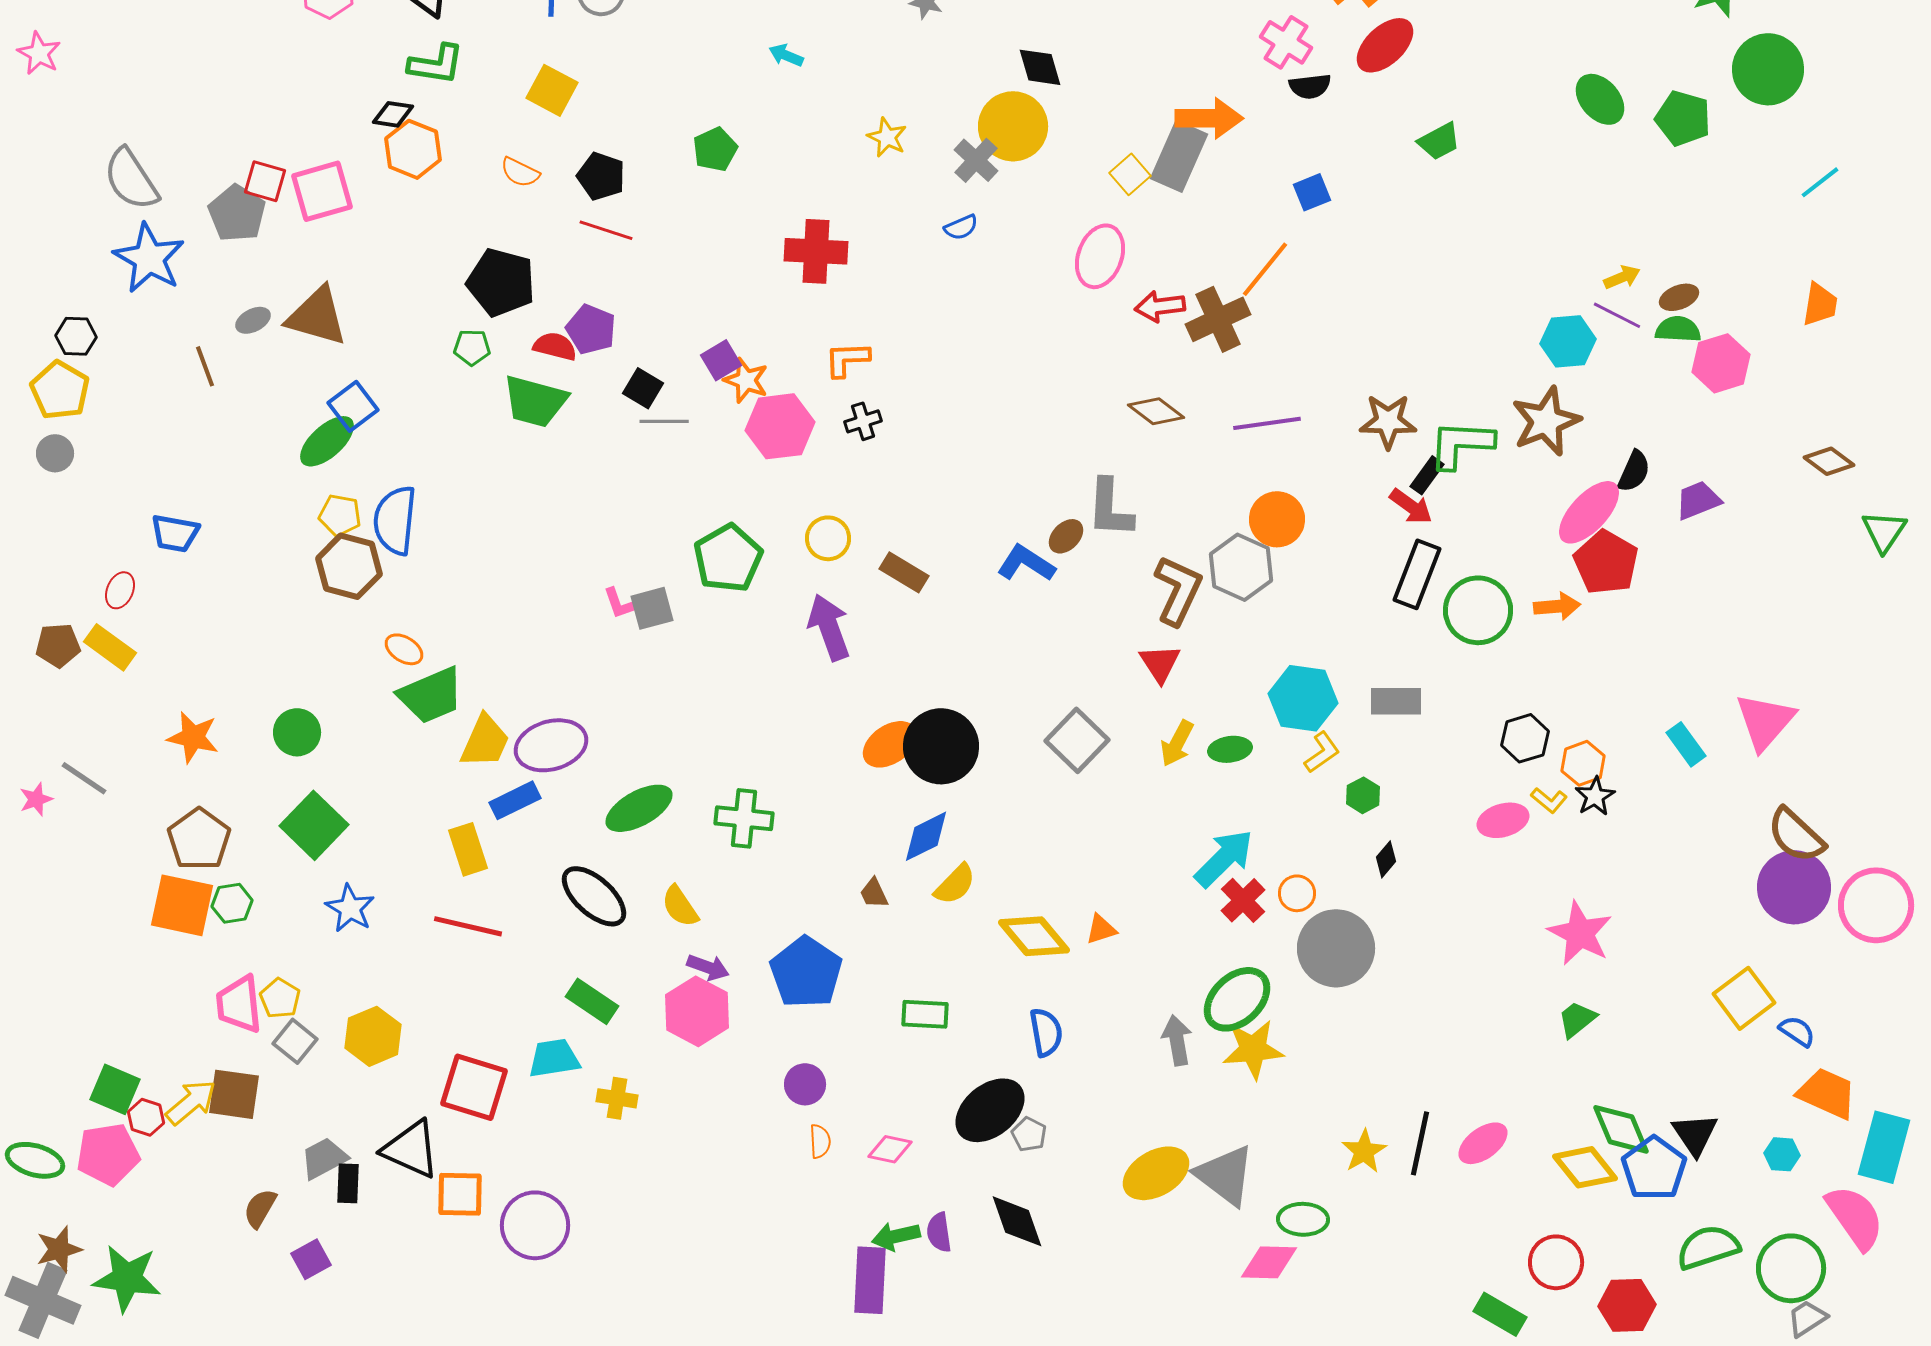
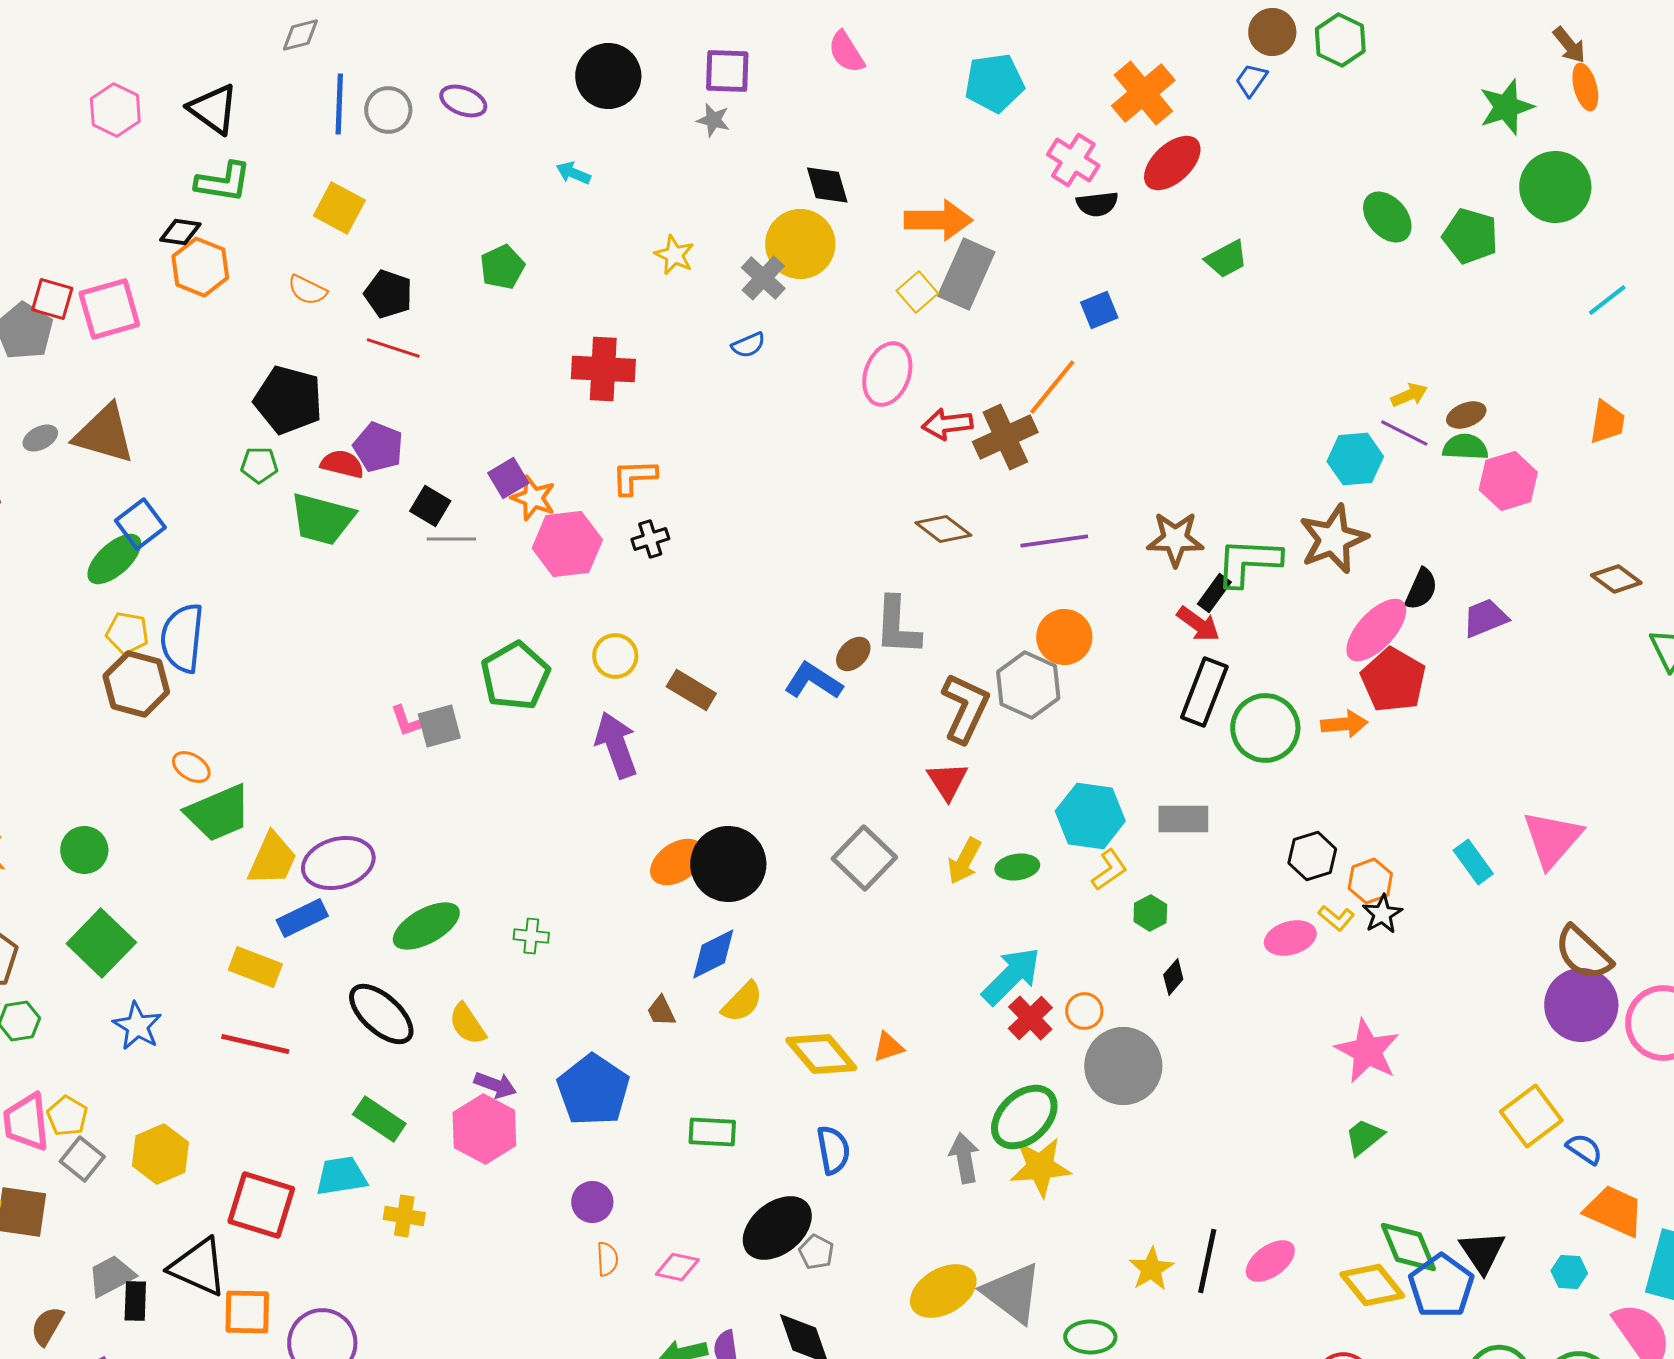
orange arrow: (1209, 118) -> (938, 220), moved
green cross: (744, 818) -> (531, 936), size x0.6
yellow rectangle: (468, 849) -> (255, 967), turned -51

